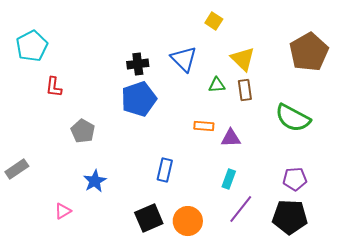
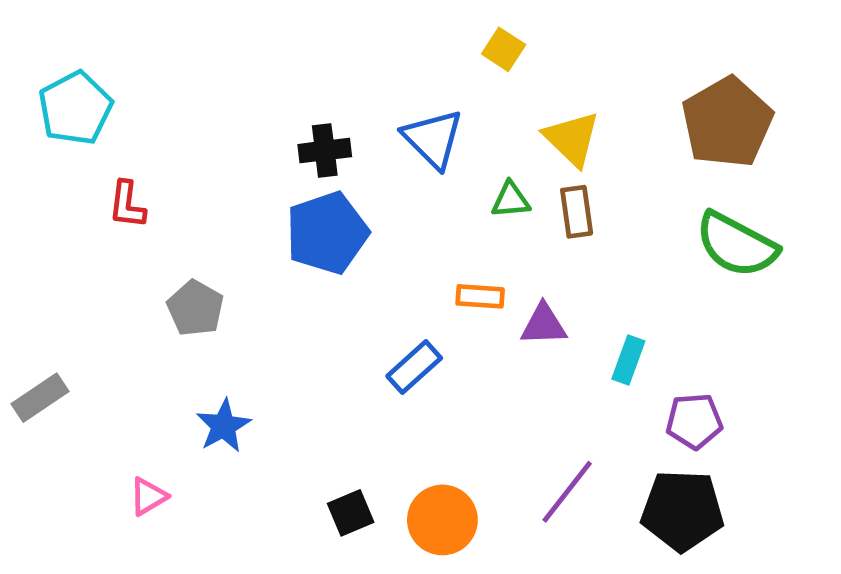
green semicircle: (293, 118) -> (737, 245), moved
blue rectangle: (165, 170) -> (414, 367), moved, turned 35
cyan rectangle: (229, 179) -> (628, 360), moved
black square: (149, 218) -> (351, 513), size x0.7

